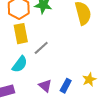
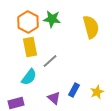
blue rectangle: (66, 86) -> (74, 90), moved

